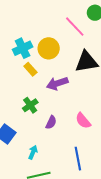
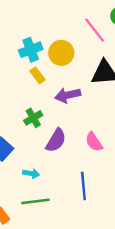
purple semicircle: (51, 122) -> (56, 140), size x1.5
cyan arrow: (33, 152) -> (31, 174), turned 72

